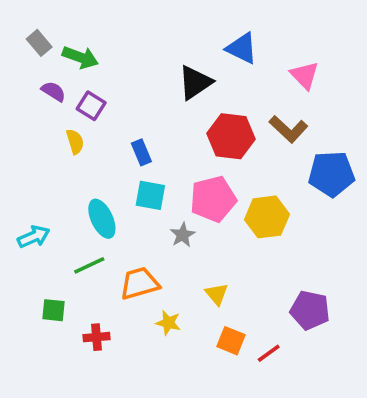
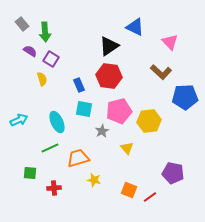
green arrow: (80, 57) -> (45, 32), turned 66
red hexagon: (231, 136) -> (109, 76), moved
cyan arrow: (34, 237) -> (19, 120), moved
yellow triangle: (217, 294) -> (127, 148), moved

